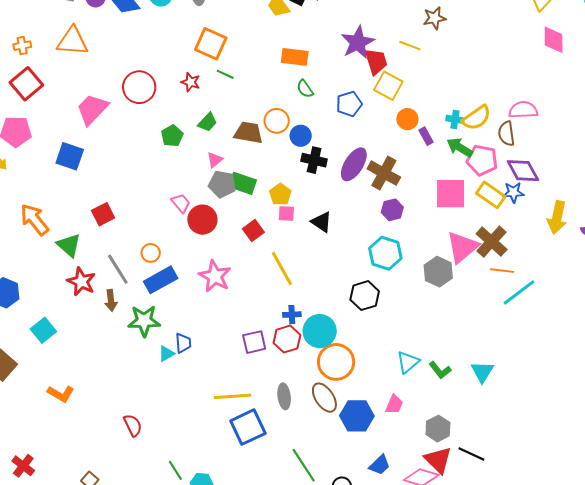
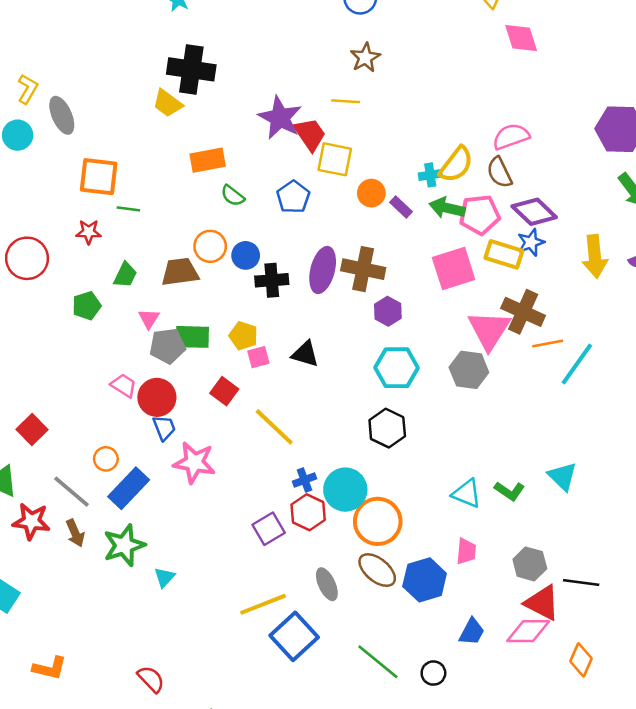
green pentagon: (172, 136) -> (87, 306), turned 30
blue trapezoid: (183, 343) -> (164, 428), moved
cyan triangle: (408, 362) -> (467, 494), turned -40

